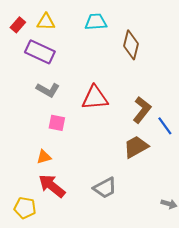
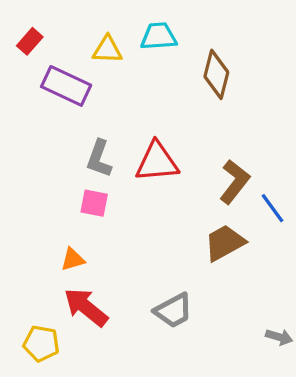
yellow triangle: (46, 22) -> (107, 50), moved
gray L-shape: (48, 90) -> (99, 159), moved, turned 80

